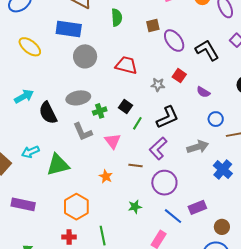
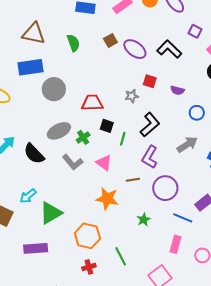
red trapezoid: (126, 65) -> (92, 103), moved
green triangle: (58, 165) -> (51, 213), moved
orange star: (106, 176) -> (107, 199), size x1.6

